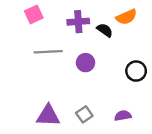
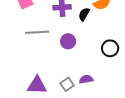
black semicircle: (105, 30) -> (84, 14), turned -96
purple semicircle: (123, 116) -> (86, 79), moved

